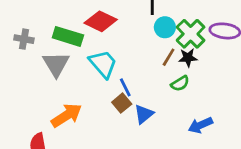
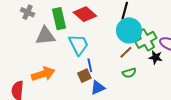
cyan circle: (165, 27) -> (129, 30), size x1.6
green rectangle: (68, 36) -> (59, 19), turned 45
black star: (188, 58) -> (156, 57), moved
gray triangle: (56, 64) -> (45, 36), turned 40

